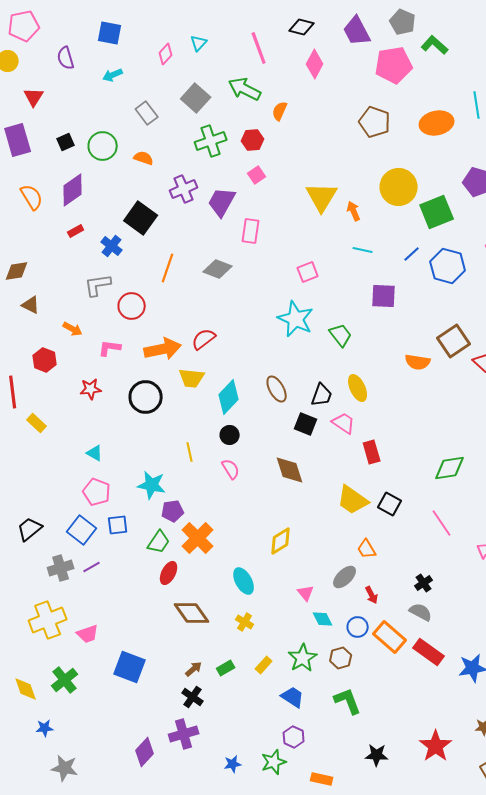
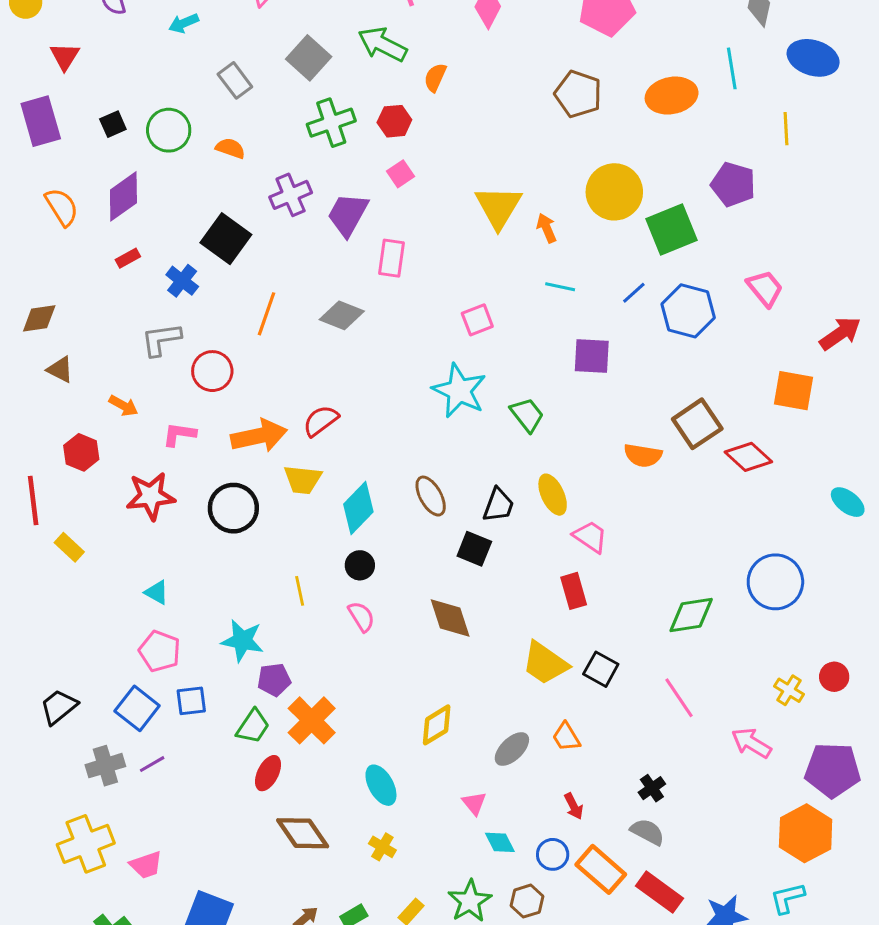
red star: (91, 389) -> (151, 496), size x1.5
pink trapezoid: (344, 423) -> (590, 537), moved
gray ellipse: (345, 577) -> (512, 749), moved

